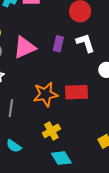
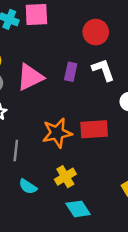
cyan semicircle: (14, 146) -> (28, 187), moved

